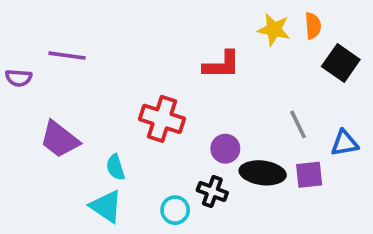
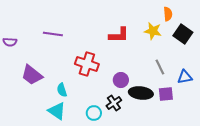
yellow star: (274, 29) -> (153, 31), moved
purple line: (67, 56) -> (53, 34), moved
black cross: (212, 191) -> (114, 103), turned 35

